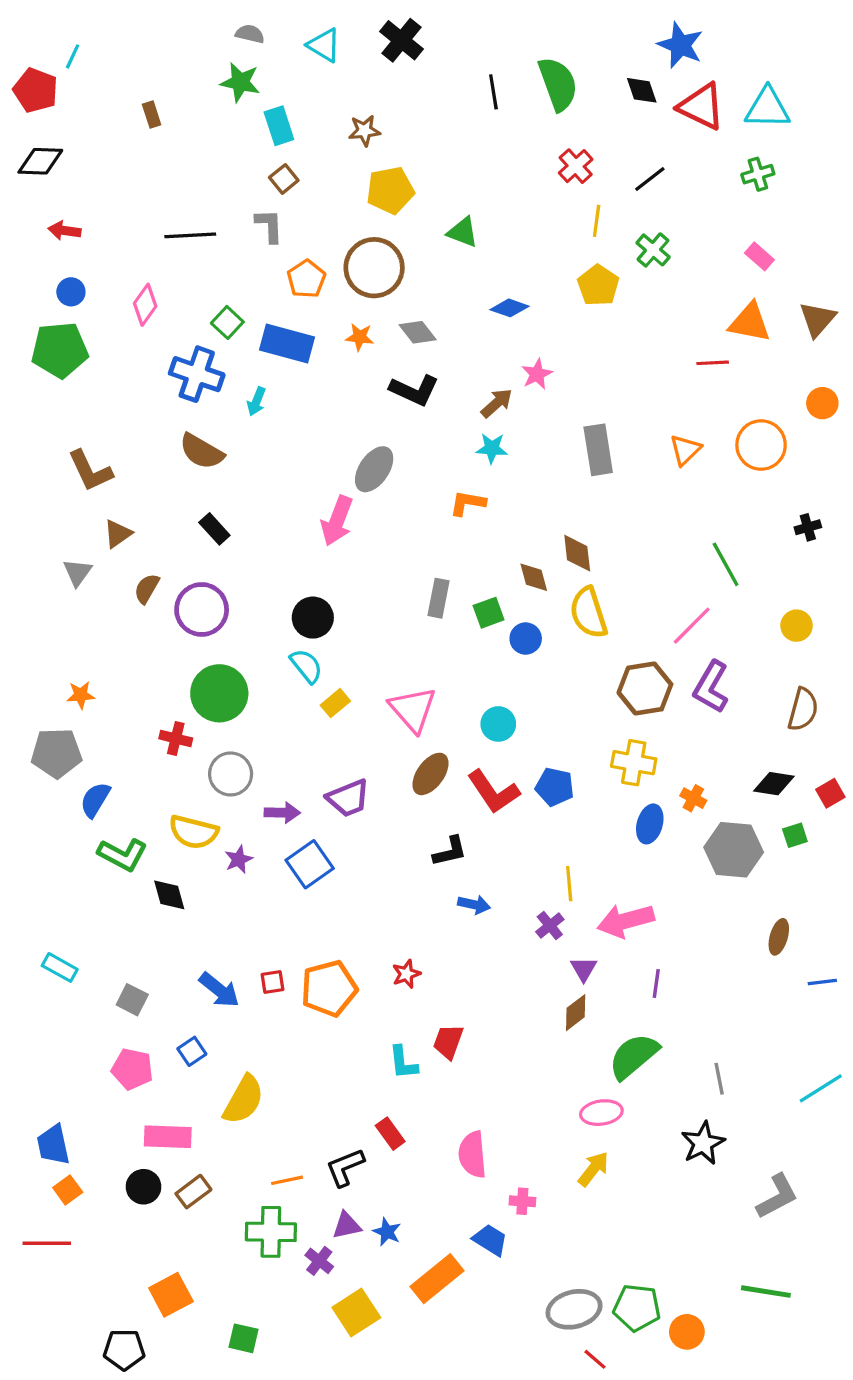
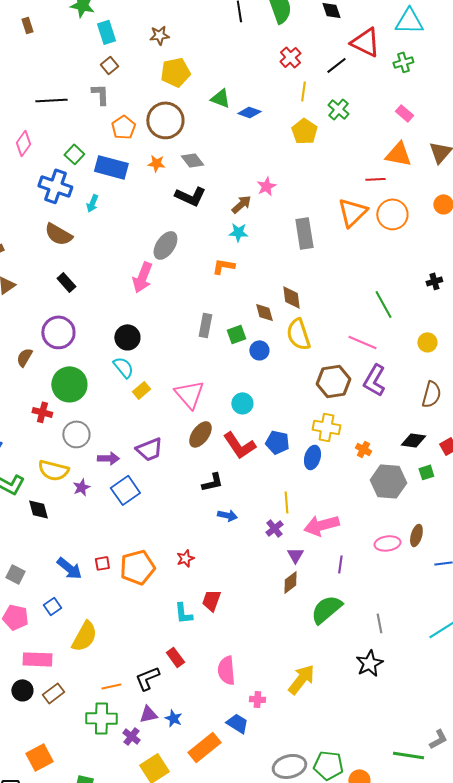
red triangle: (701, 106) -> (365, 42), moved
blue diamond: (510, 308) -> (249, 112), moved
orange circle: (761, 445) -> (392, 214), moved
orange triangle: (685, 450) -> (352, 212), moved, size x1.5
brown semicircle: (147, 589) -> (24, 357), moved
pink line: (692, 626) -> (362, 342), turned 68
blue ellipse: (650, 824) -> (312, 457), moved
pink ellipse: (601, 1113) -> (387, 543), moved
yellow arrow: (593, 1169) -> (301, 679), size x1.4
gray L-shape: (777, 1196) -> (438, 739), moved, size x0.7

